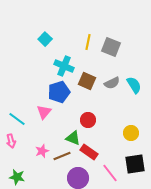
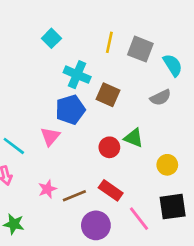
gray semicircle: (112, 83) -> (161, 97), moved
cyan semicircle: (134, 85) -> (173, 65), moved
green triangle: (73, 138) -> (134, 138), moved

